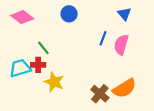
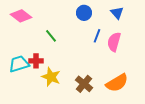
blue circle: (69, 14) -> (84, 13), moved
green line: (43, 48) -> (51, 36), moved
brown cross: (100, 94) -> (84, 84), moved

